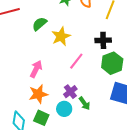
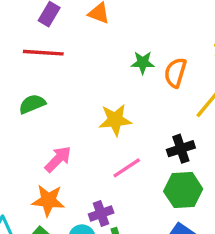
green semicircle: (39, 24) -> (32, 104), moved
black cross: (103, 40) -> (181, 149), turned -35

